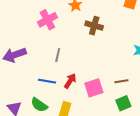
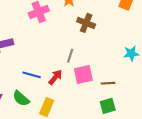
gray line: (58, 55) -> (70, 56), moved
pink square: (94, 88) -> (83, 75), moved

